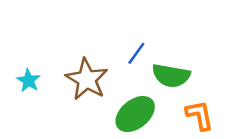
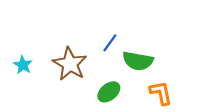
green ellipse: (135, 114) -> (109, 92), size x0.7

